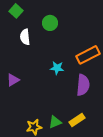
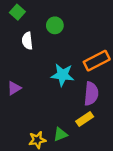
cyan star: (57, 68) -> (63, 75), size x1.5
yellow rectangle: (77, 120) -> (85, 119), moved

